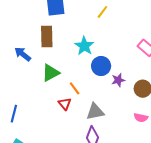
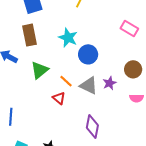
purple star: (118, 80) -> (110, 83), moved
gray triangle: (95, 112) -> (89, 86), moved, turned 48

